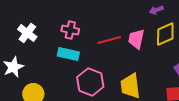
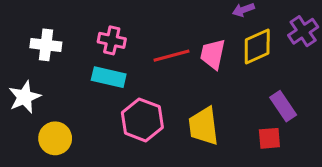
white cross: (27, 33) -> (46, 45), turned -30

